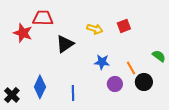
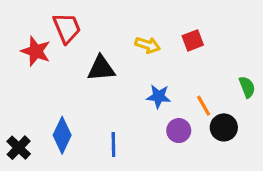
red trapezoid: (43, 18) -> (67, 28), turned 65
black triangle: (65, 44) -> (101, 68), turned 30
green semicircle: (159, 56) -> (247, 87), turned 32

